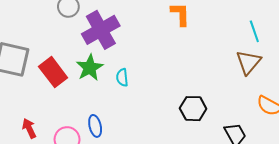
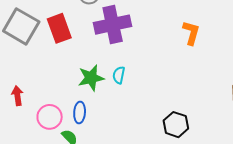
green star: (90, 68) -> (91, 78), moved
red rectangle: (53, 72) -> (59, 28), moved

